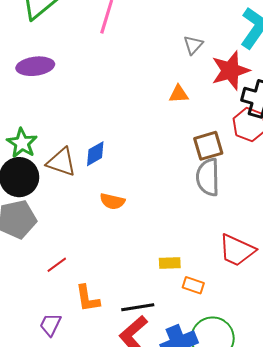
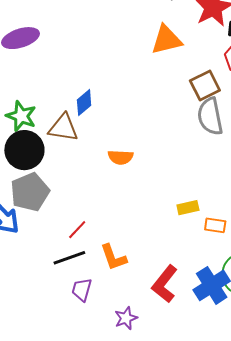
orange triangle: (179, 94) -> (167, 40), size x1.6
blue diamond: (95, 154) -> (84, 103), moved
black line: (138, 307) -> (69, 258), moved

